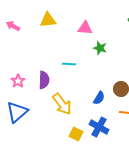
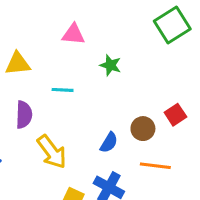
yellow triangle: (48, 20) -> (18, 64), moved
pink triangle: (85, 28) -> (73, 34), moved

